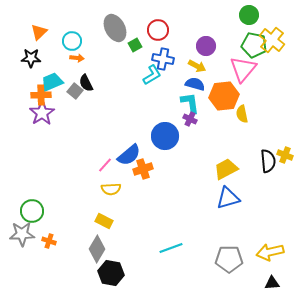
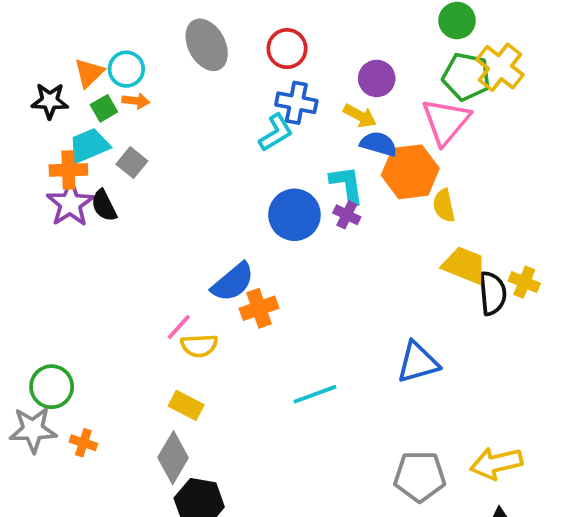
orange triangle: (39, 32) -> (89, 73), moved
green square: (135, 45) -> (104, 108), moved
black semicircle: (86, 83) -> (104, 205), moved
blue semicircle: (195, 84) -> (379, 144), moved
blue circle: (165, 136) -> (294, 215), moved
pink line: (105, 165) -> (179, 327), moved
yellow trapezoid: (226, 169) -> (464, 265), moved, turned 50
cyan line: (171, 248) -> (315, 394), moved

